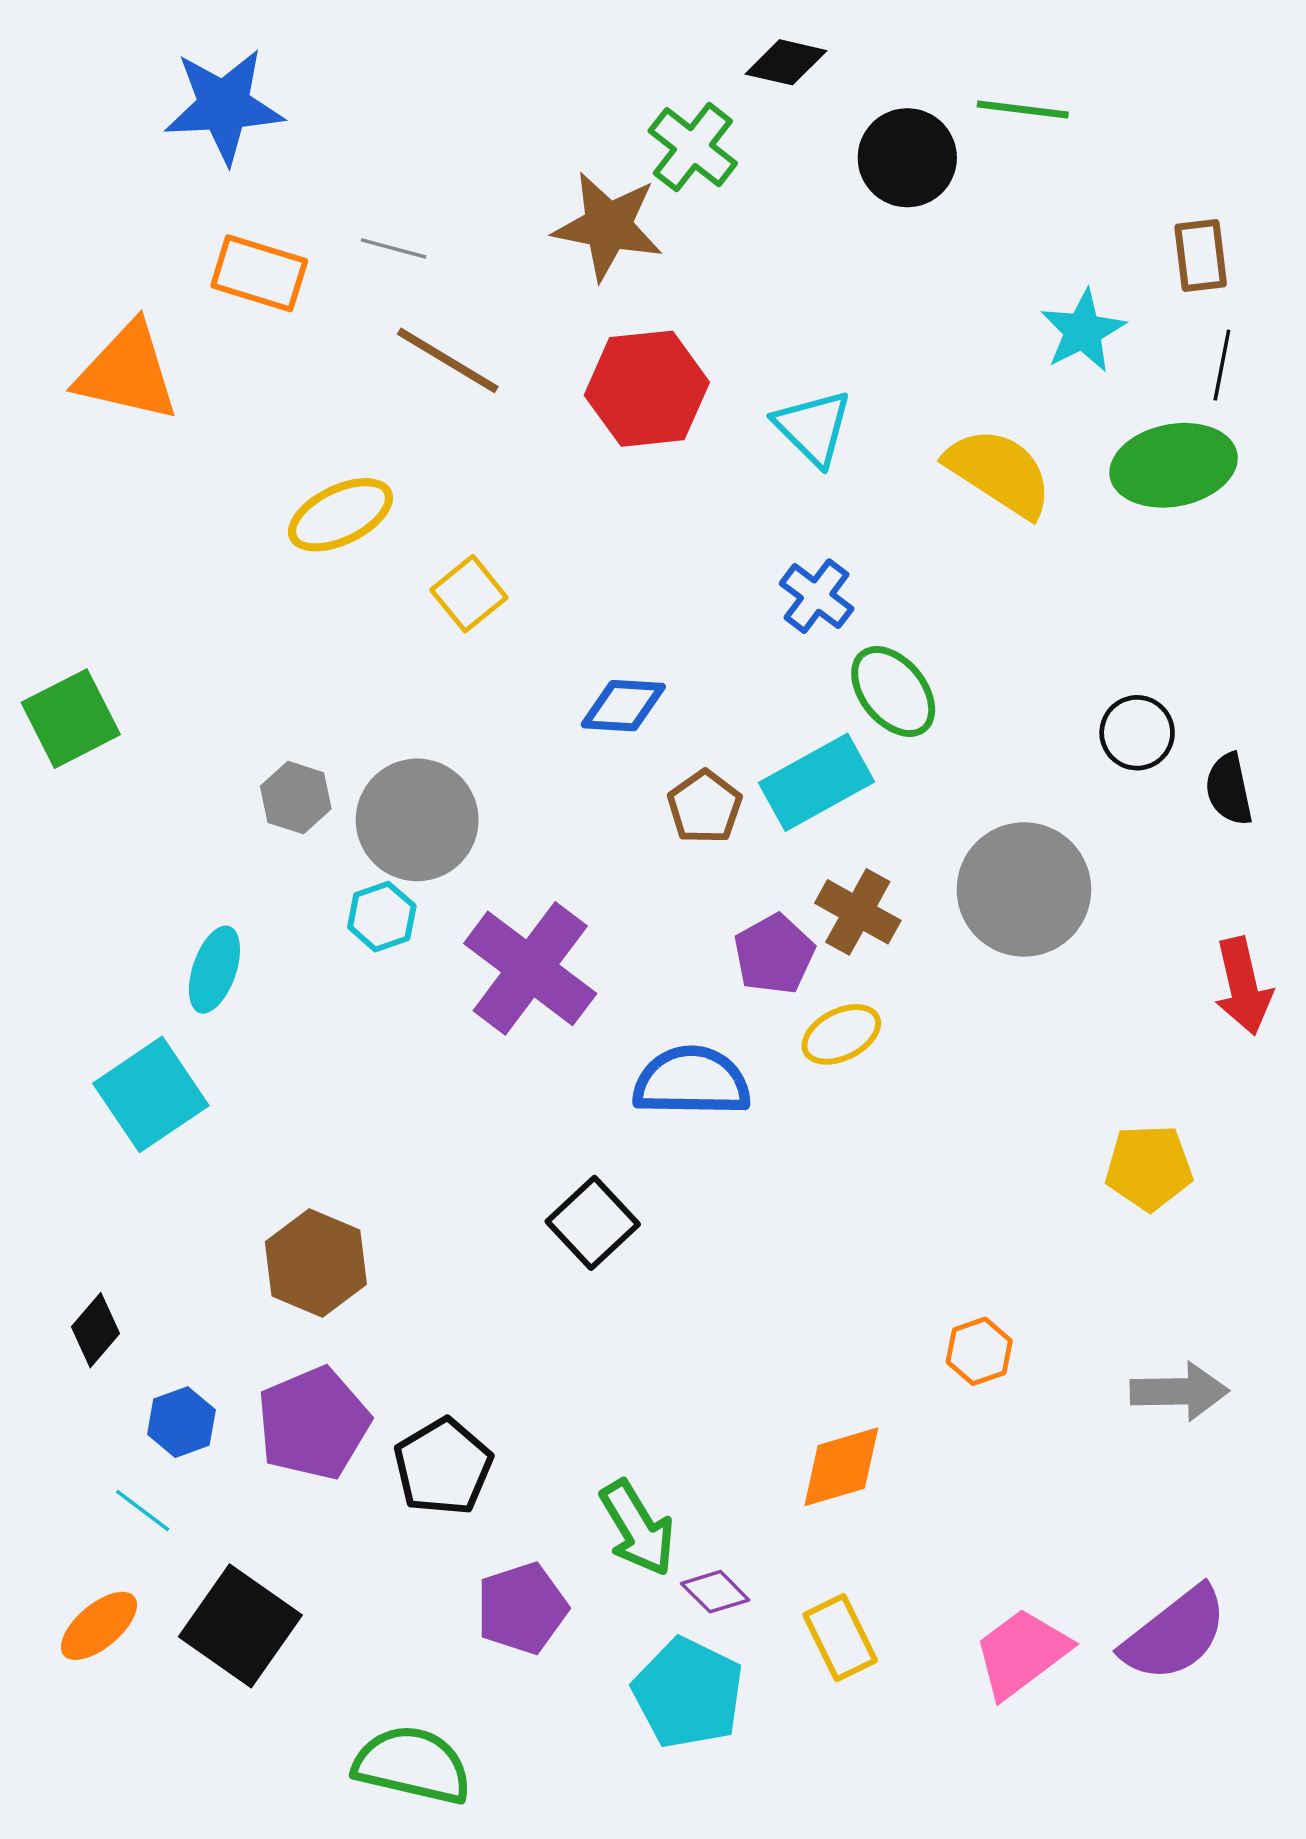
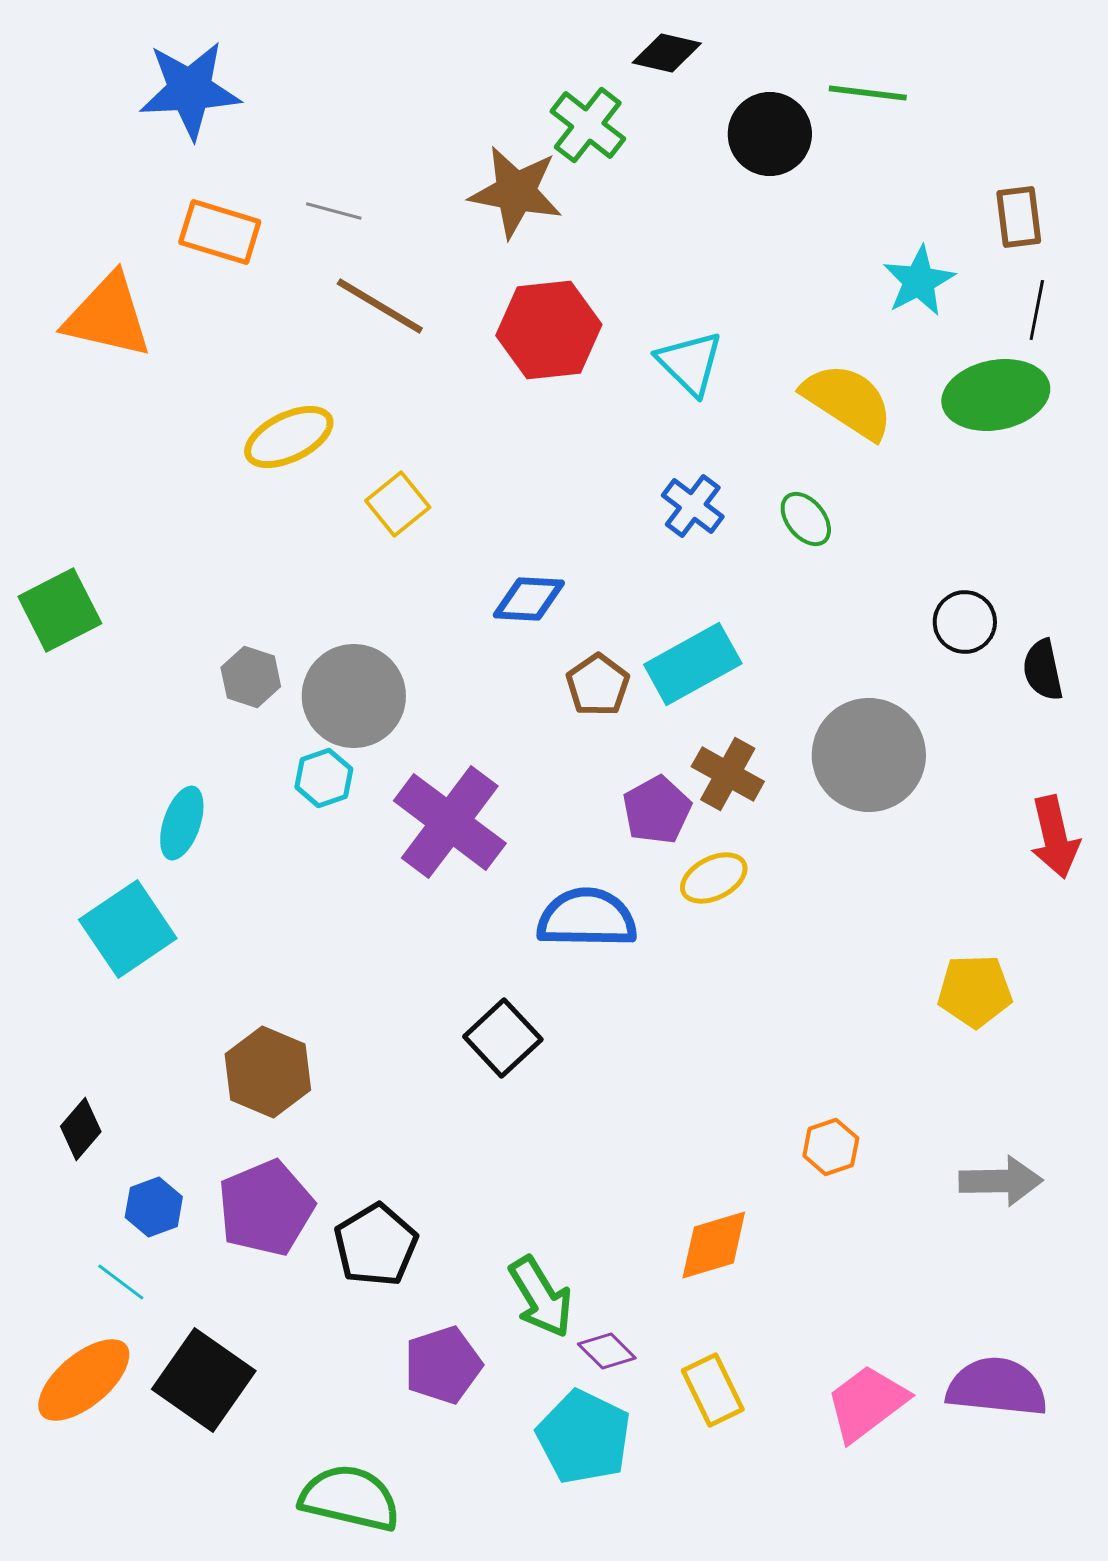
green ellipse: (893, 691) -> (806, 519), moved, size x0.7
orange ellipse: (99, 1626) -> (84, 1380), size x1.4
purple semicircle: (1175, 1634) -> (997, 1387), turned -136

